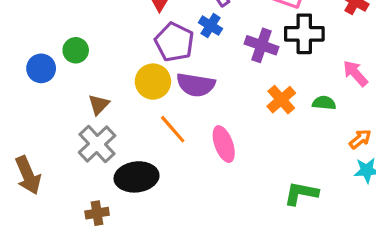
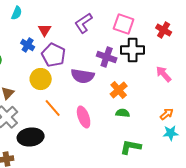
blue cross: (211, 26) -> (28, 45), moved
purple semicircle: (196, 85) -> (83, 76), moved
green semicircle: (324, 103) -> (123, 113), moved

